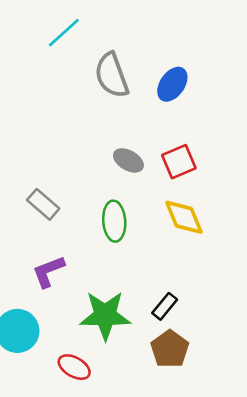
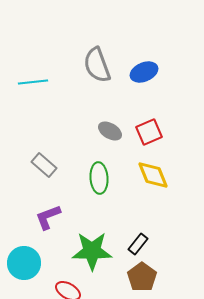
cyan line: (64, 33) -> (33, 82), moved, turned 36
blue ellipse: (172, 84) -> (144, 72), turned 32

